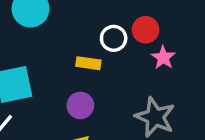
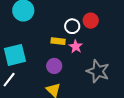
pink star: (163, 58) -> (76, 47), moved

